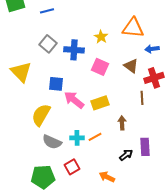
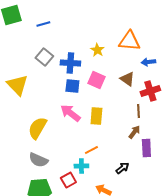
blue square: (56, 84) -> (72, 86), moved
yellow rectangle: (100, 103) -> (96, 116), turned -66
brown arrow: (122, 123) -> (134, 132), moved, turned 40
cyan cross: (77, 138) -> (81, 166), moved
gray semicircle: (52, 142) -> (38, 160), moved
purple rectangle: (145, 147) -> (146, 148), moved

